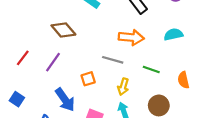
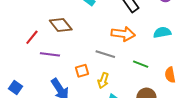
red line: (23, 58) -> (32, 37), moved
purple line: (53, 62) -> (50, 54), turned 60
yellow arrow: (123, 87) -> (103, 80), moved

